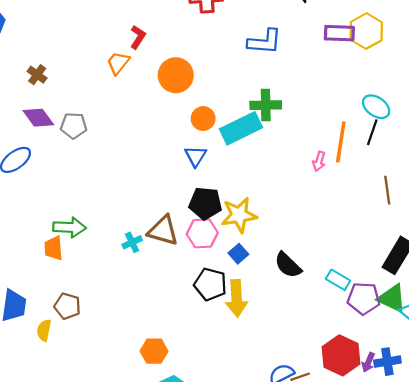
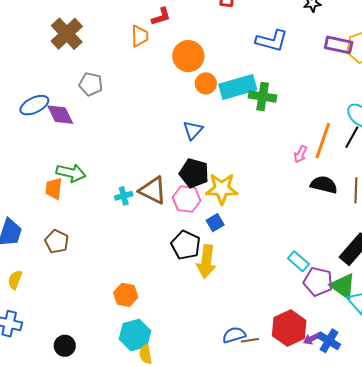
red L-shape: (138, 37) -> (161, 17), turned 30
orange trapezoid: (118, 63) -> (140, 36), turned 130
brown cross: (37, 75) -> (67, 34), size x1.8
purple diamond: (38, 118) -> (60, 115), moved
orange circle: (203, 119) -> (206, 83), moved
cyan rectangle: (241, 128) -> (238, 87), moved
black semicircle: (288, 265) -> (324, 185), moved, turned 140
yellow semicircle: (44, 330) -> (15, 280), moved
purple arrow: (368, 362) -> (312, 338), turned 30
blue cross: (387, 362) -> (329, 341), turned 30

